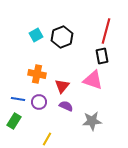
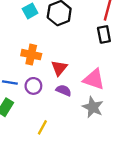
pink triangle: (93, 80) -> (94, 79), moved
gray star: (92, 121) -> (93, 107), turned 30

